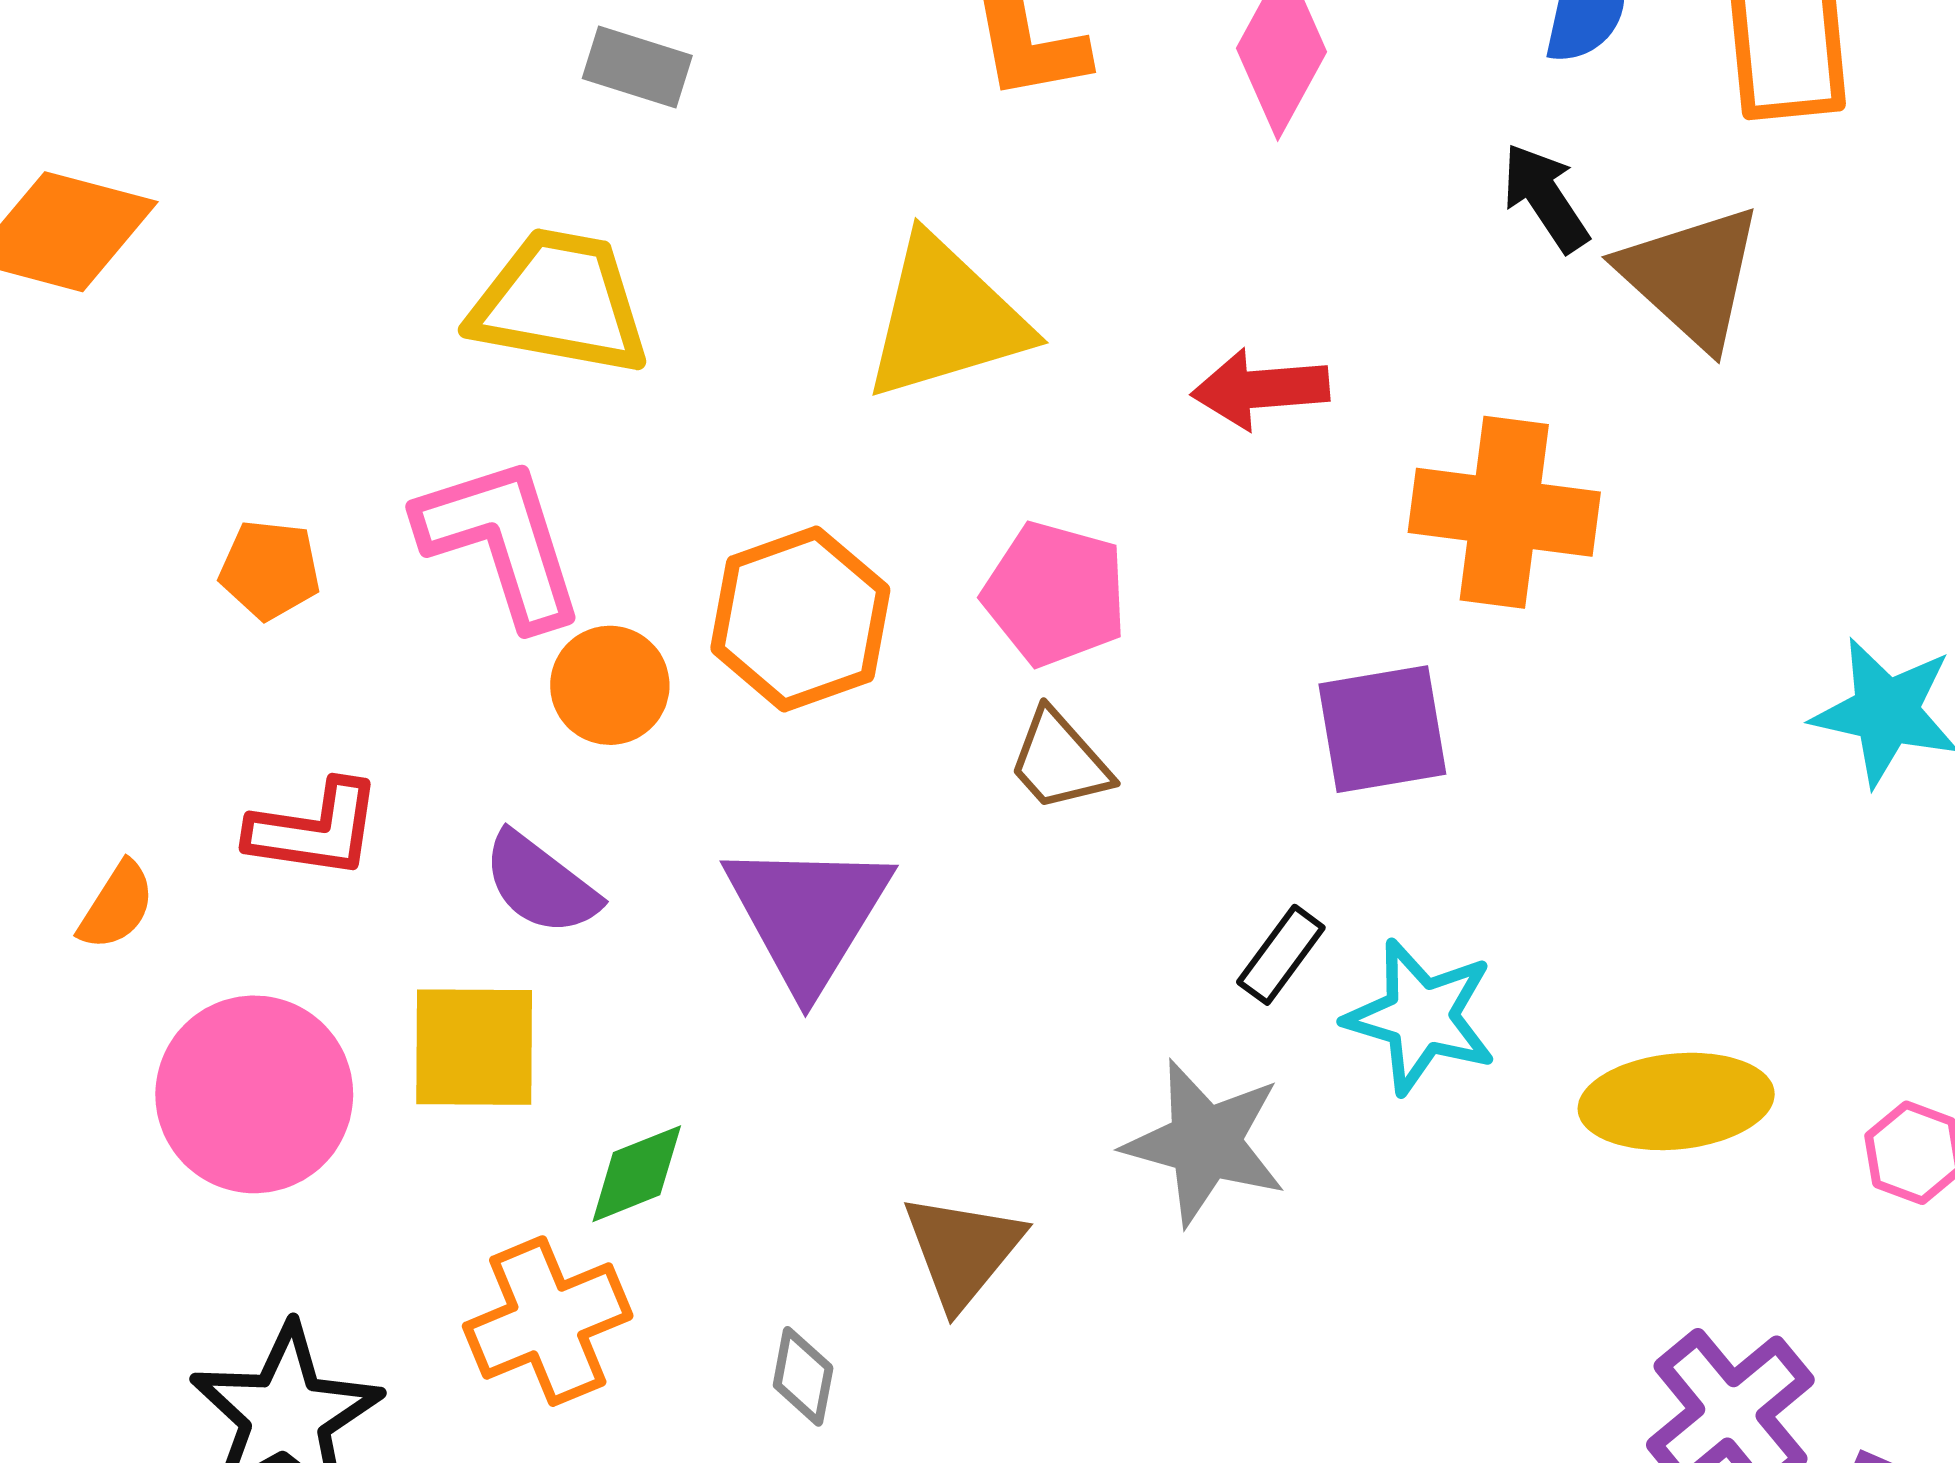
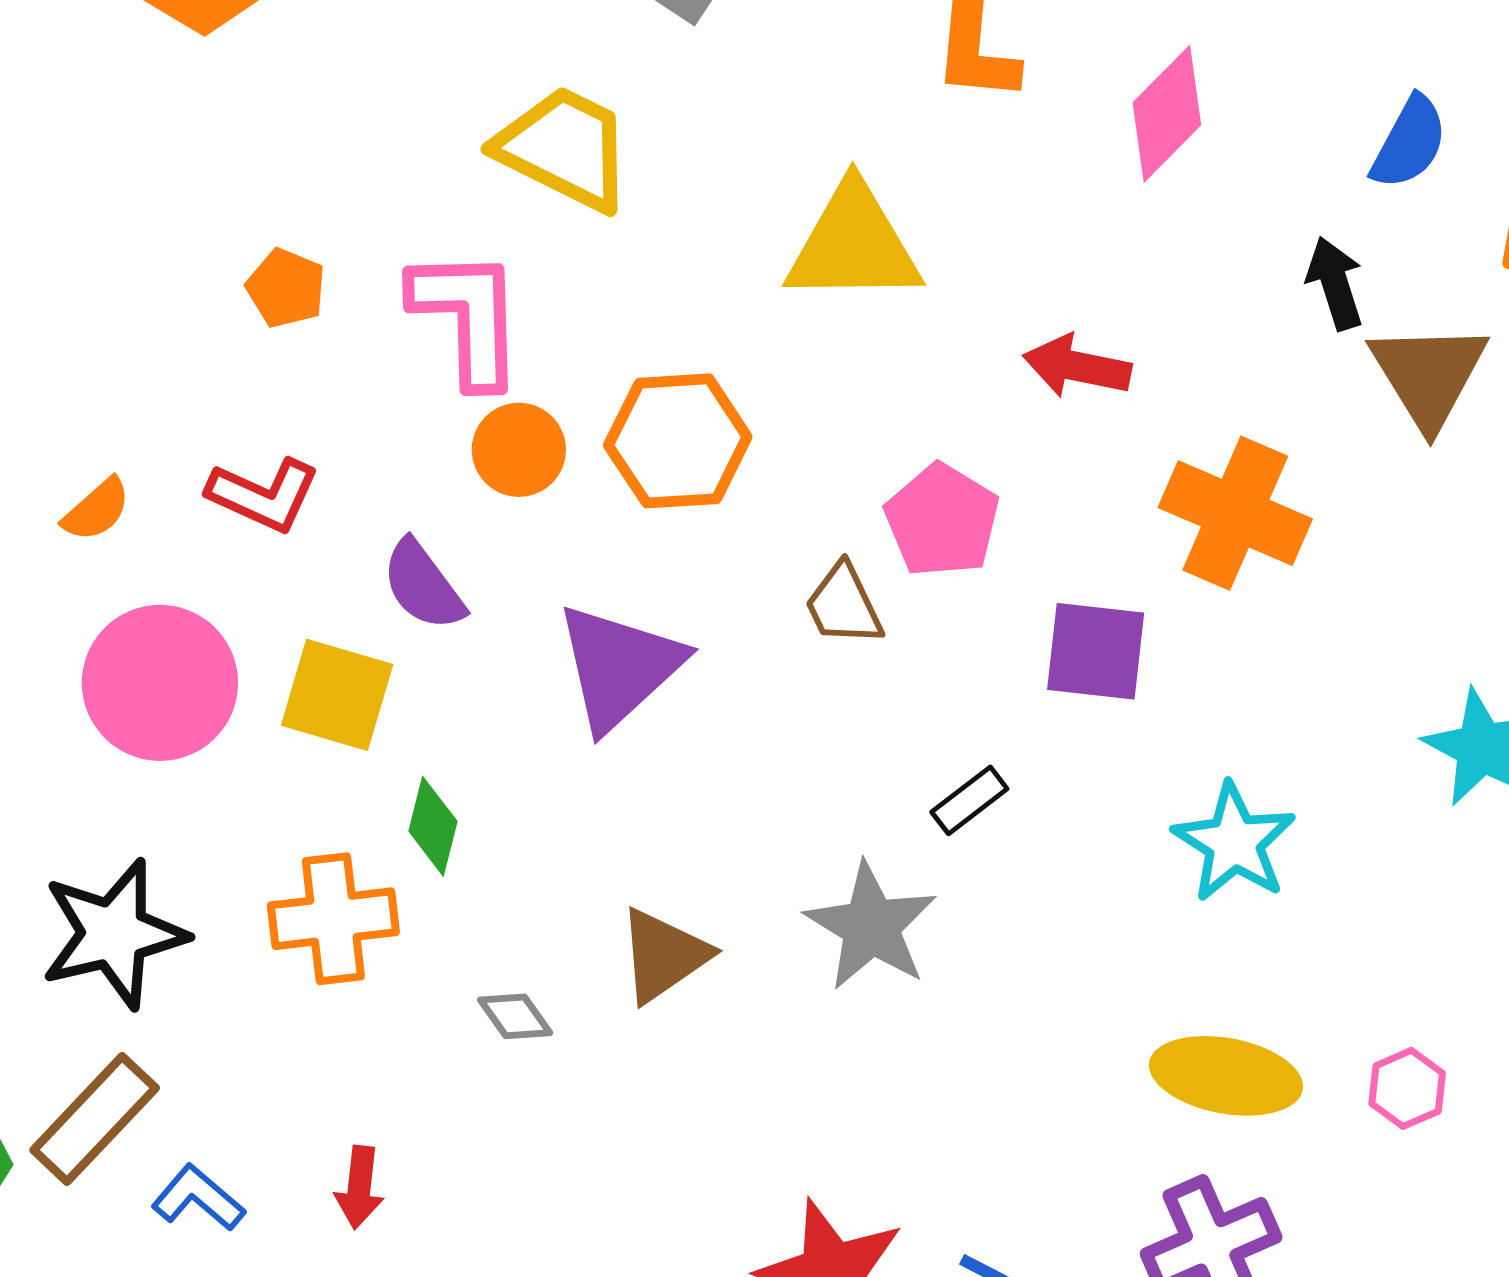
pink pentagon: (1055, 594) -> (942, 520), moved
cyan star: (1421, 1017) -> (1234, 843), moved
yellow ellipse: (1676, 1101) -> (1226, 1076), moved
green diamond: (637, 1174) -> (433, 826), turned -70
gray diamond: (803, 1376) -> (515, 1016), turned -62

